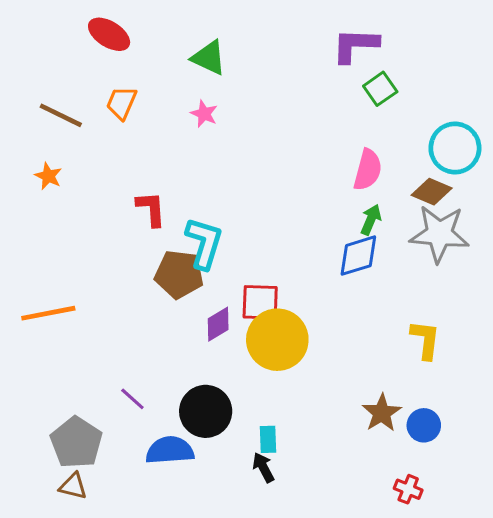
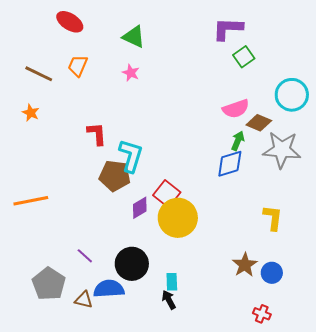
pink semicircle: (368, 170) -> (236, 109), turned 56
brown diamond: (432, 192) -> (259, 123), moved
red square: (260, 302) -> (167, 194), turned 36
brown triangle: (73, 486) -> (84, 300), moved

